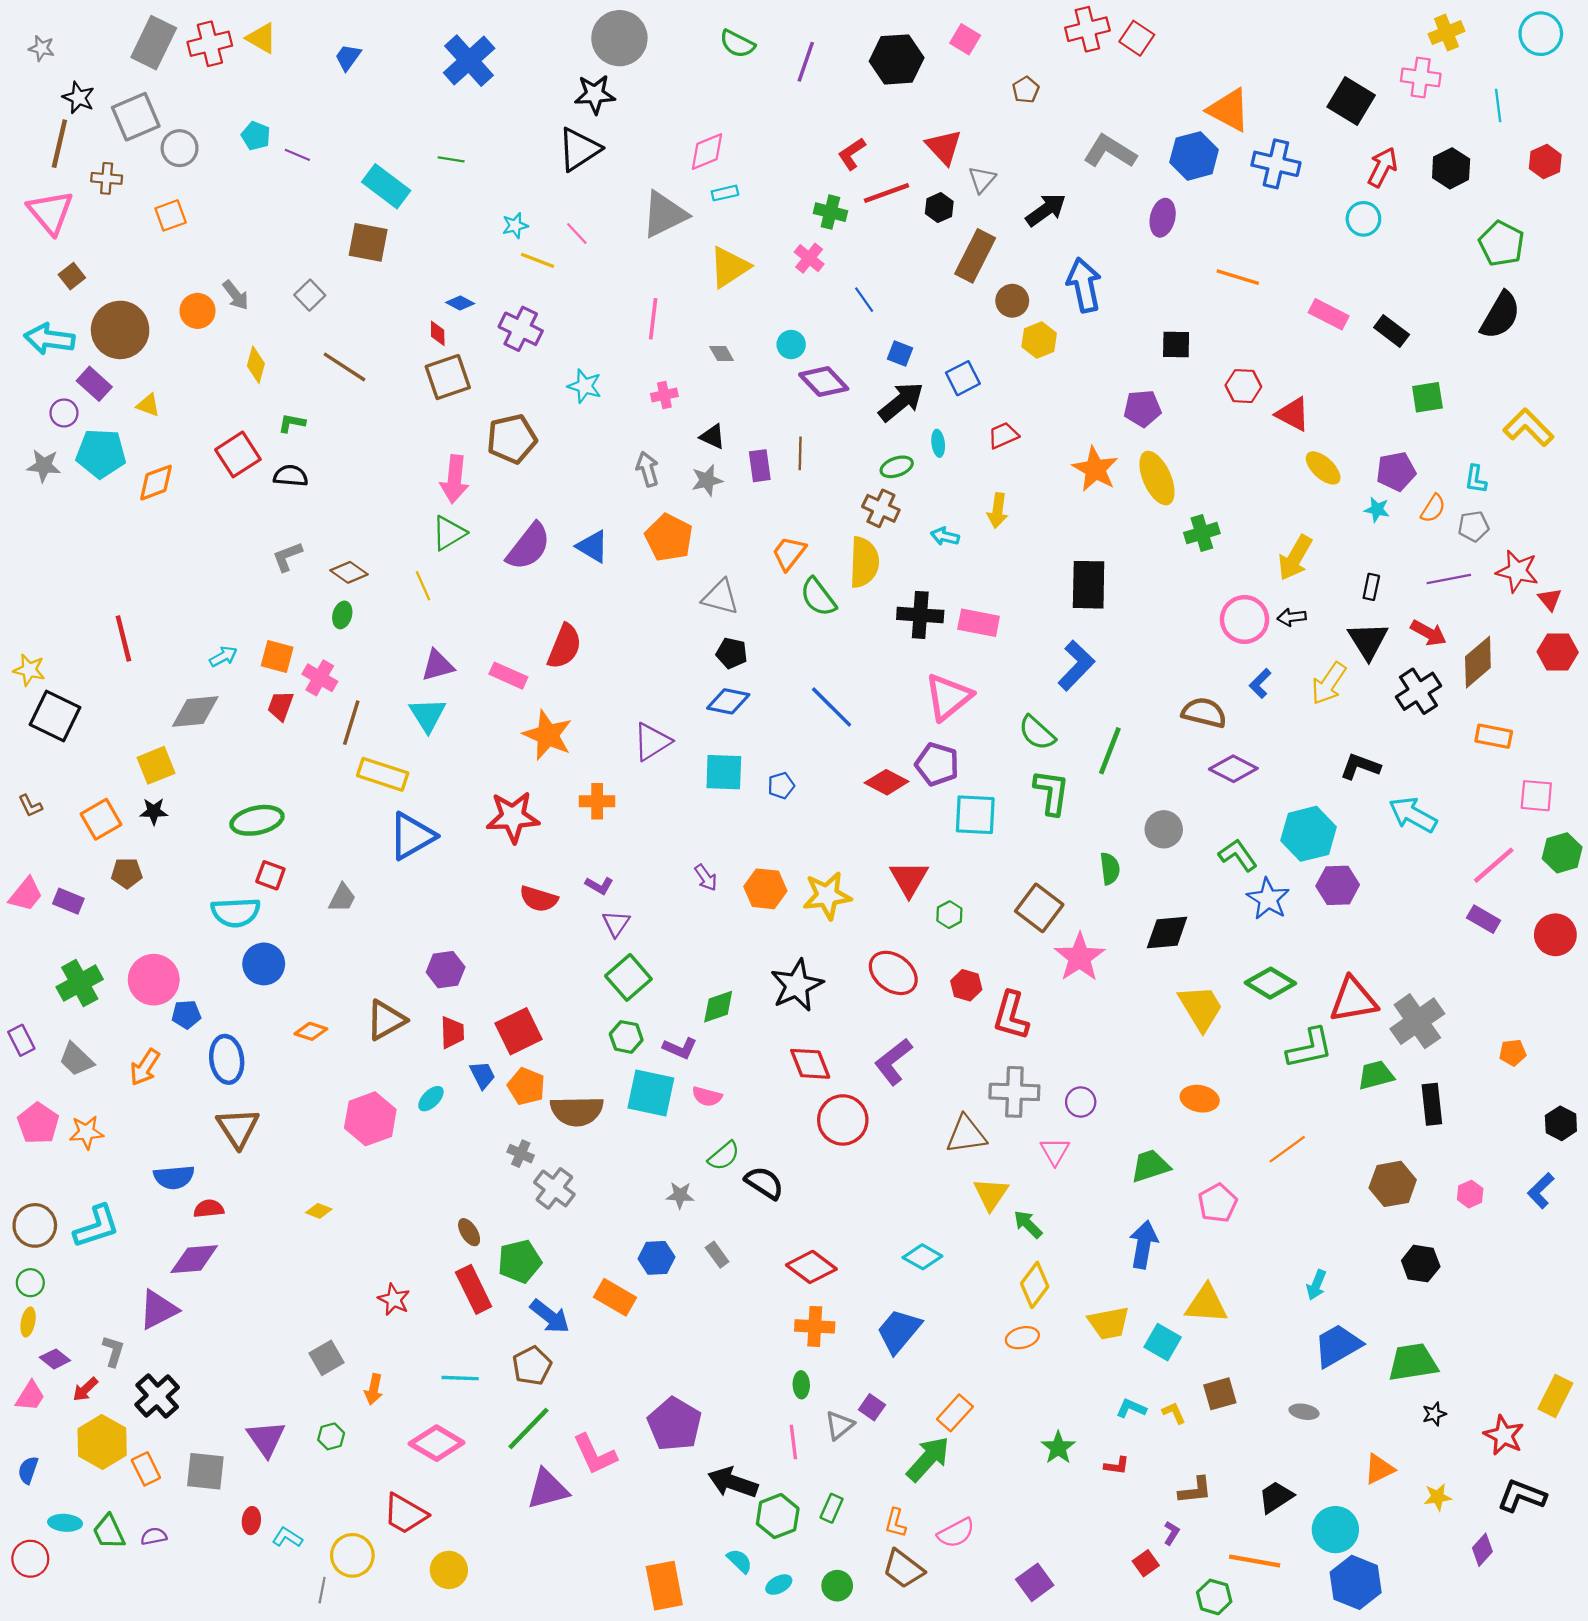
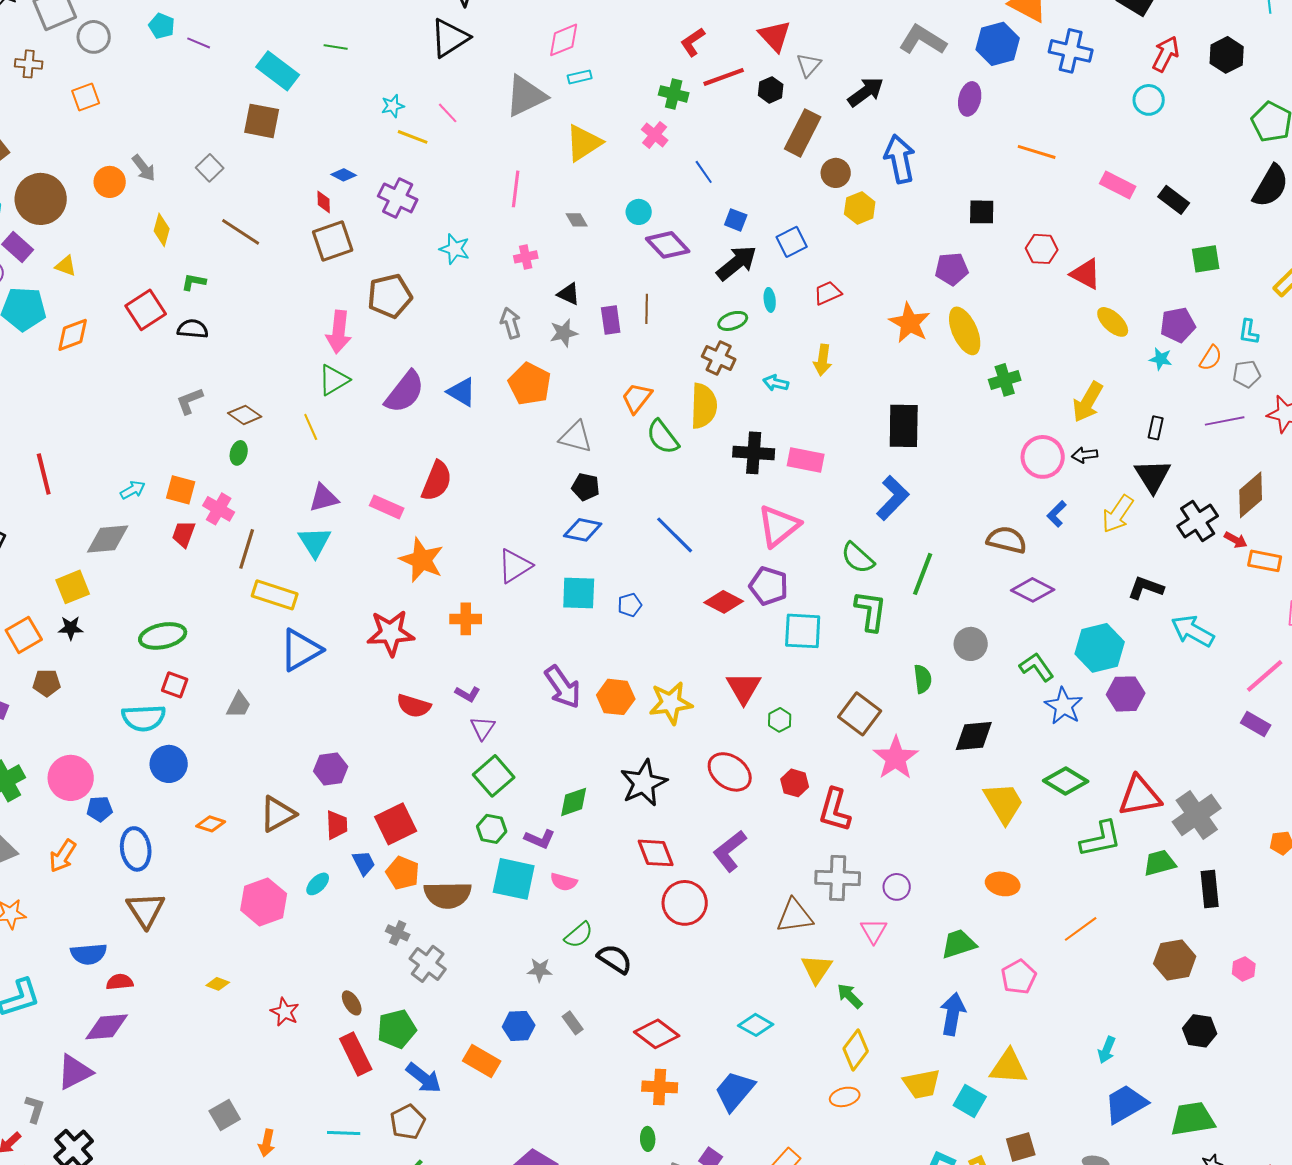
red arrow: (1429, 633) -> (1236, 540), moved, size x0.7
purple arrow: (706, 878) -> (563, 687), size x1.8
red star: (394, 1300) -> (285, 1012), moved

